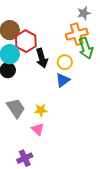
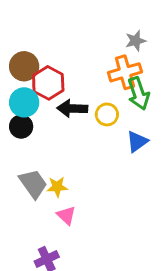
black arrow: (42, 58) -> (72, 108), turned 108
blue triangle: (63, 80) -> (137, 142), moved
yellow star: (41, 110) -> (57, 187), moved

